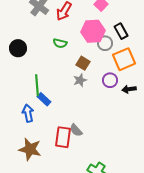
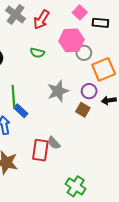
black rectangle: (121, 31) -> (100, 23), moved, turned -56
brown square: (83, 63) -> (83, 110), moved
gray star: (80, 80) -> (58, 91), size x1.5

